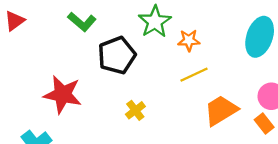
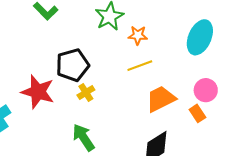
black pentagon: (117, 55) -> (73, 65), moved
red star: (63, 94) -> (38, 92), moved

